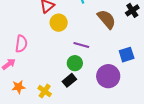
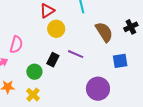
blue square: (127, 55) -> (120, 61), moved
green circle: (75, 63) -> (34, 72), moved
black rectangle: (69, 80) -> (53, 60), moved, turned -32

